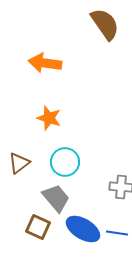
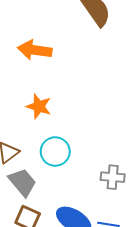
gray trapezoid: (56, 198) -> (22, 182), moved

